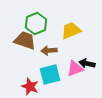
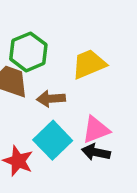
black arrow: (87, 63) -> (96, 152), moved
cyan square: (50, 74) -> (53, 140), turned -30

